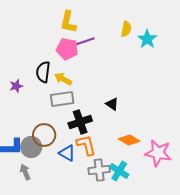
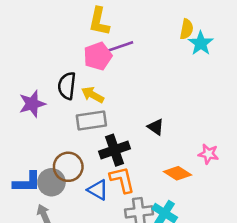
yellow semicircle: (126, 29) -> (187, 29), moved
pink pentagon: (67, 49) -> (98, 56), turned -30
purple star: (16, 86) -> (32, 104), size x1.5
pink star: (158, 153) -> (208, 154), moved, size x0.6

